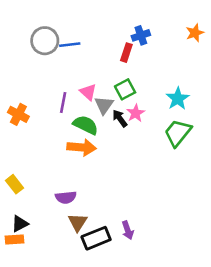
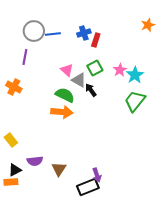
blue cross: (141, 35) -> (84, 33), moved
purple line: (63, 103) -> (25, 57), moved
gray triangle: (104, 105) -> (79, 80), turned -35
pink star: (136, 113) -> (120, 70), moved
purple semicircle: (66, 197) -> (35, 161), moved
black rectangle: (96, 238) -> (88, 187), moved

